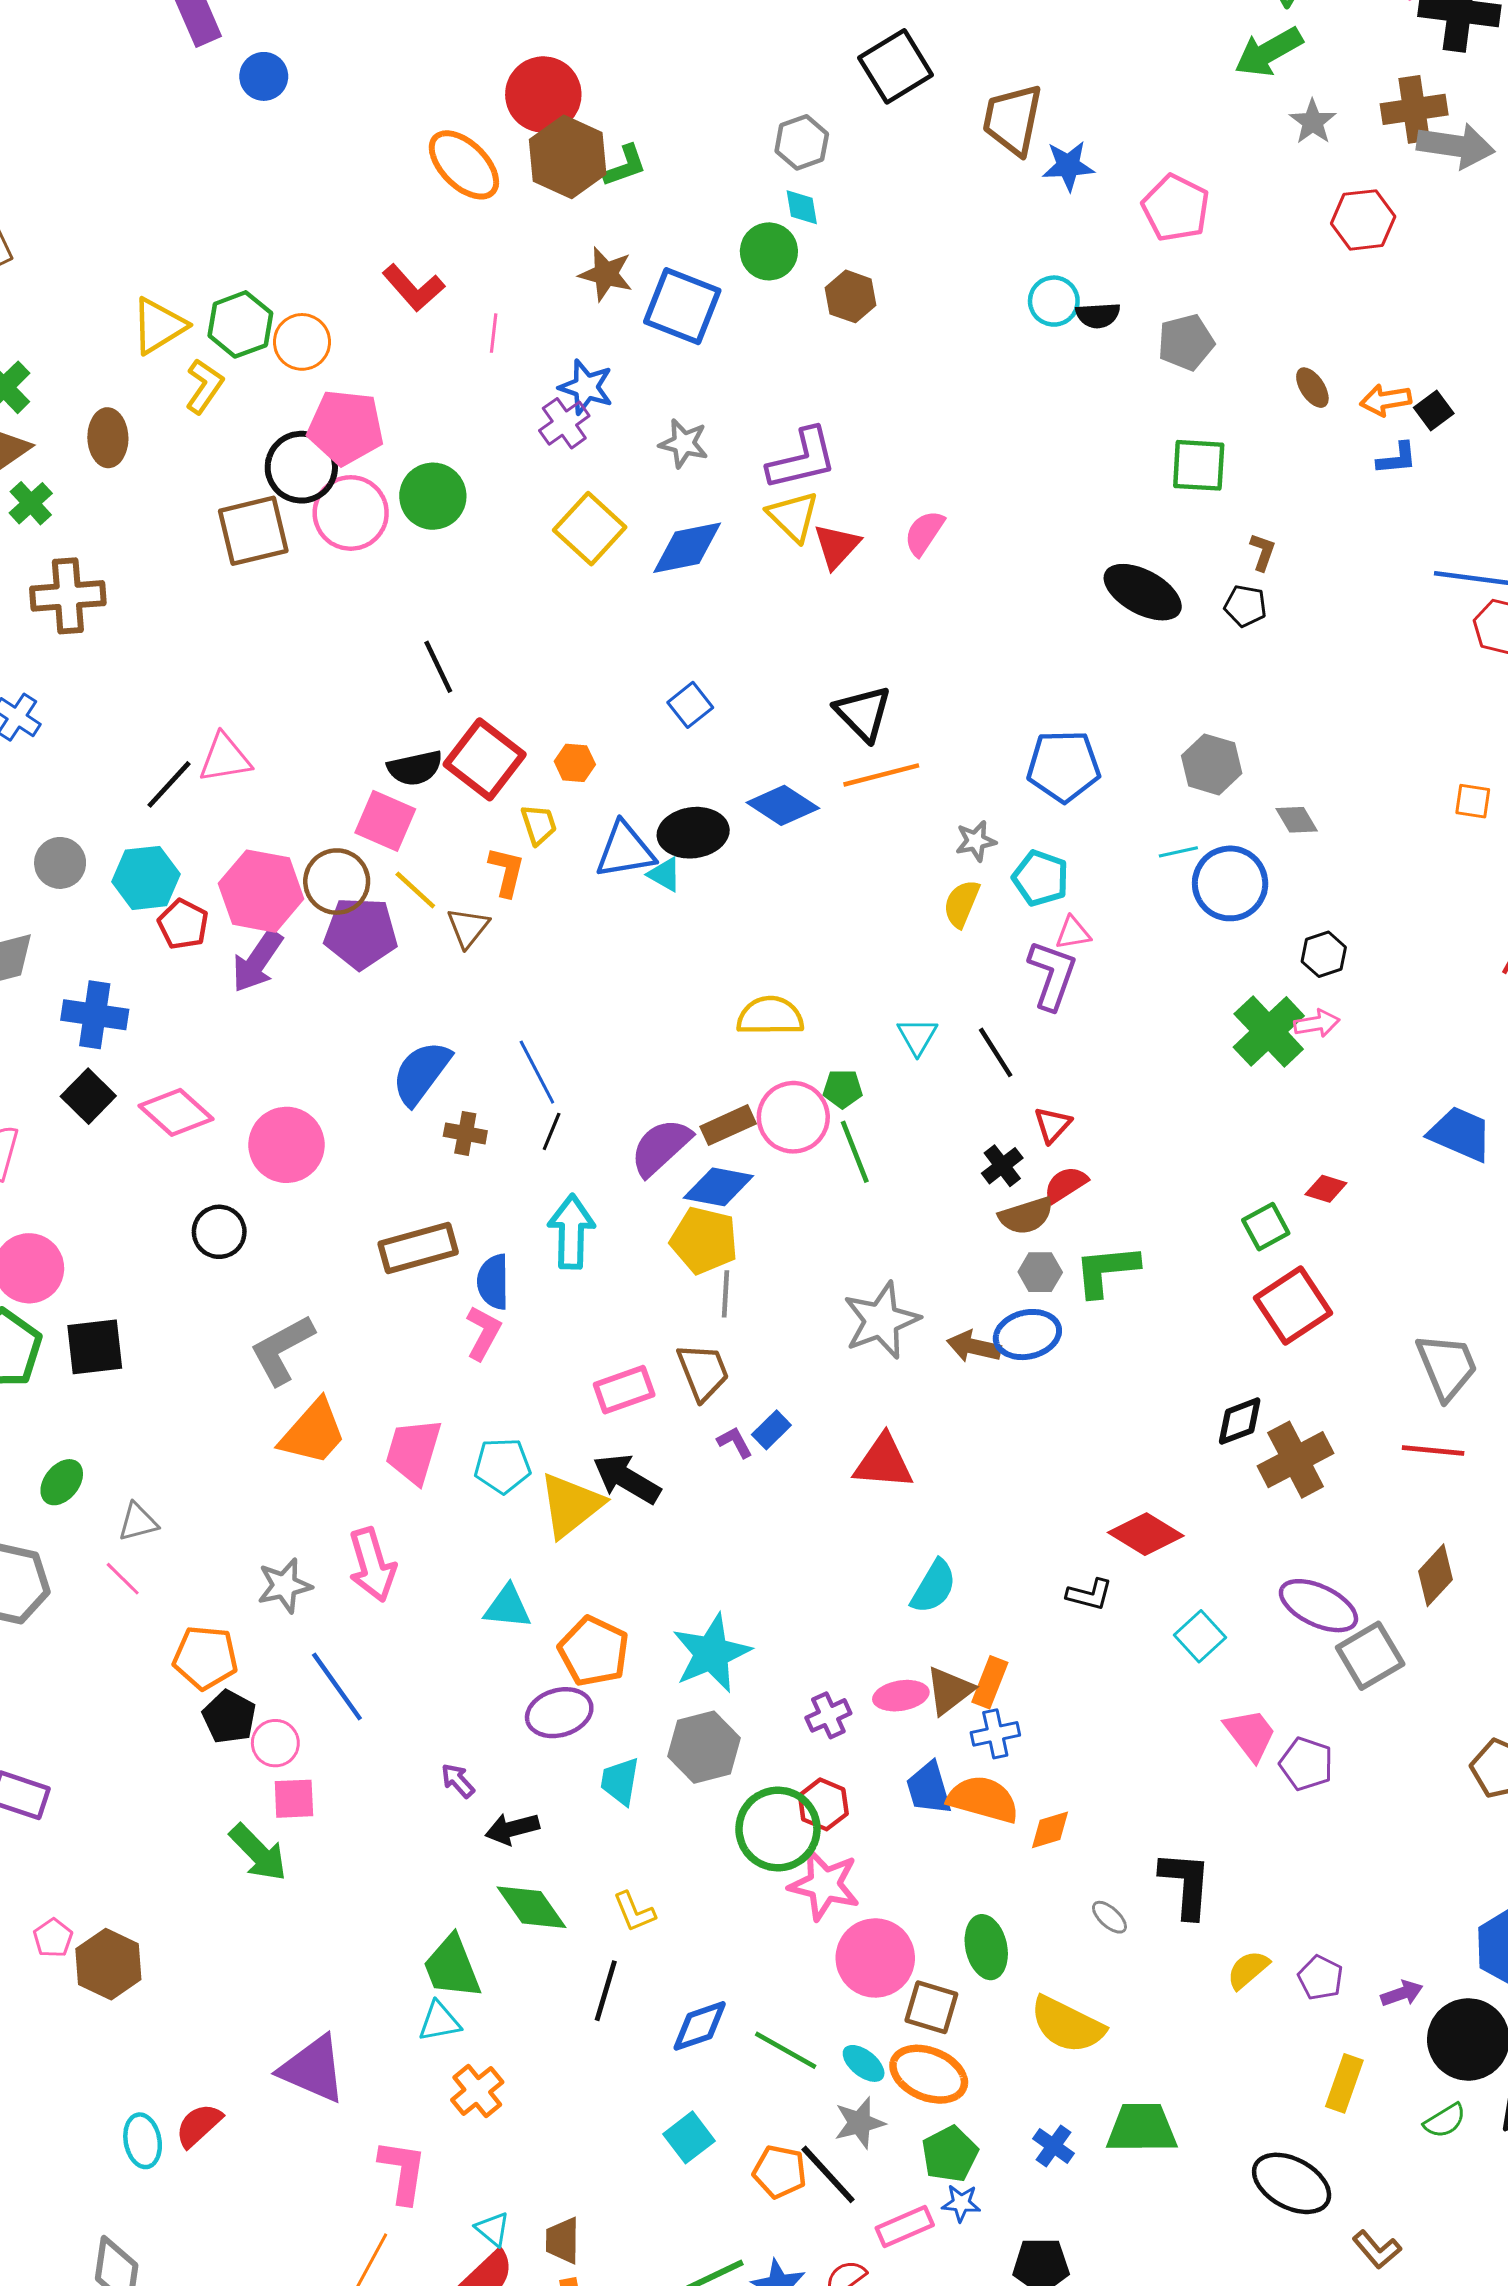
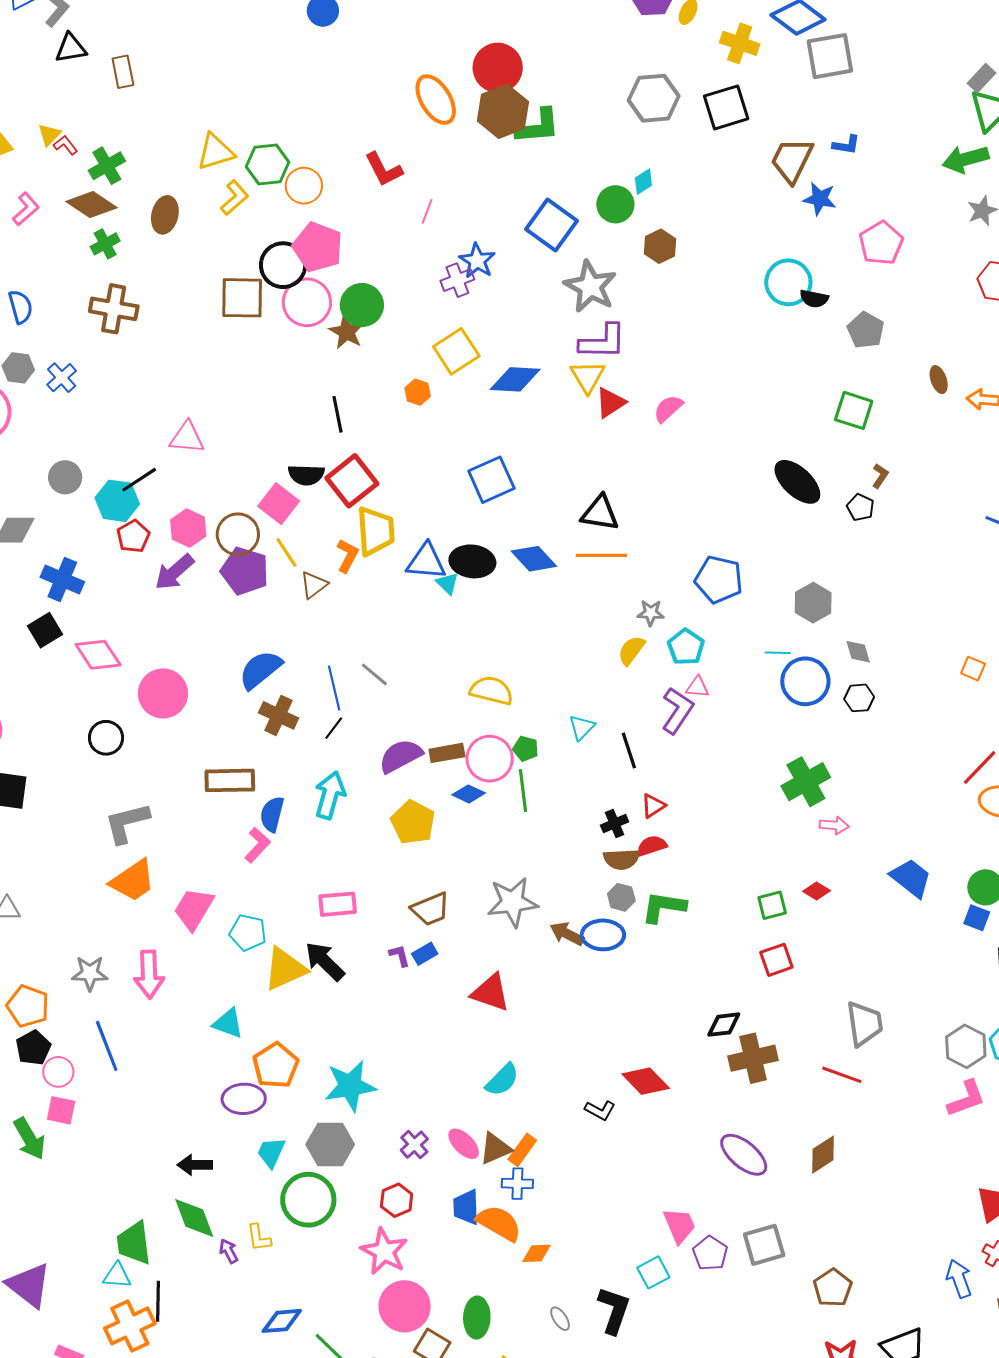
gray hexagon: (802, 142) -> (654, 98), moved, size x1.4
green L-shape: (625, 166) -> (538, 126), size x1.5
cyan diamond: (802, 207) -> (643, 182), turned 52
brown star: (606, 274) -> (347, 332), moved
cyan circle: (1054, 301) -> (788, 282), size x1.4
gray pentagon: (1186, 342) -> (866, 330), turned 30
gray star: (684, 443) -> (590, 286), moved, size x1.6
blue L-shape: (1397, 458) -> (846, 145), moved
blue square: (690, 705) -> (491, 480), size x1.6
black triangle: (863, 713) -> (600, 513), turned -51
orange hexagon: (575, 763) -> (418, 392), moved
black line: (169, 784) -> (139, 480), moved
yellow trapezoid: (539, 825) -> (376, 531), size x1.8
pink hexagon: (261, 891) -> (188, 528), size x0.7
black hexagon: (1324, 954) -> (859, 698), moved
pink arrow: (1317, 1023) -> (834, 825), moved
brown cross: (465, 1133) -> (279, 715), size x1.4
blue diamond: (718, 1187) -> (469, 794), moved, size x0.7
gray line: (725, 1294) -> (374, 674), moved, turned -68
red square: (1293, 1306) -> (776, 960), size x0.7
brown trapezoid: (703, 1372) -> (431, 909), moved, turned 75
cyan square: (1200, 1636) -> (653, 1272), moved
gray square: (1370, 1656) -> (764, 1245), moved
pink ellipse: (901, 1696) -> (464, 1144), turned 40
purple cross: (828, 1715) -> (414, 1145), turned -32
purple arrow: (458, 1781) -> (229, 1251), moved
green circle: (778, 1829) -> (308, 1200), moved
black line: (606, 1991) -> (158, 1301), moved, turned -30
orange cross: (477, 2091) -> (130, 1326), size x1.4

